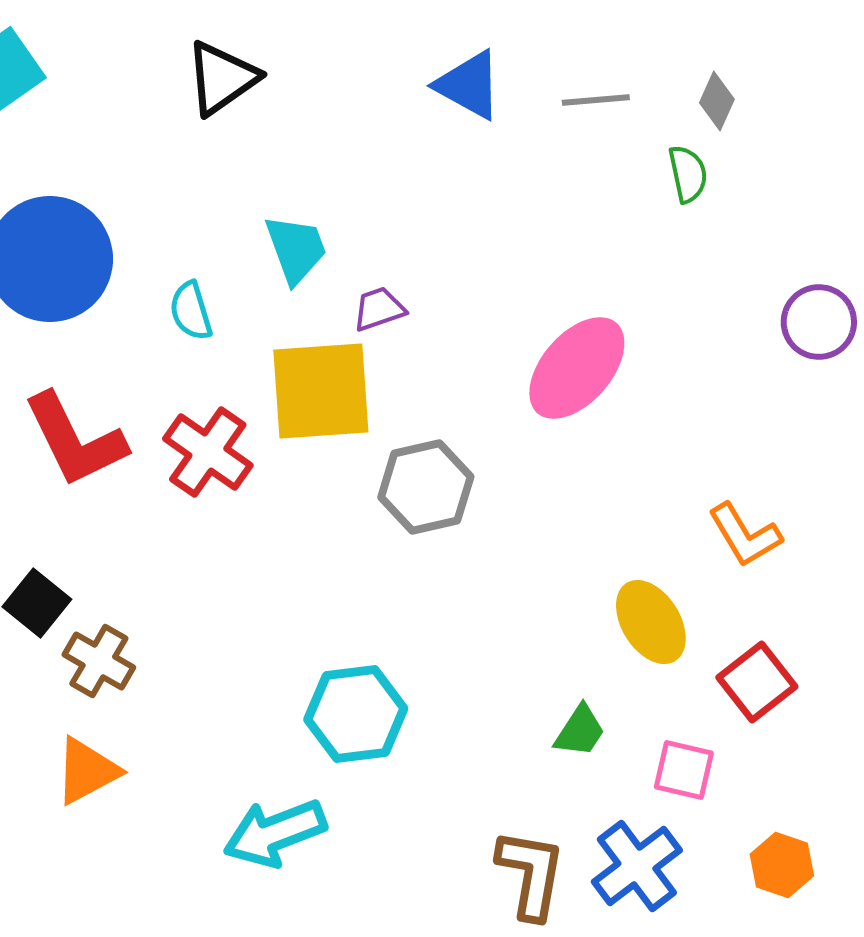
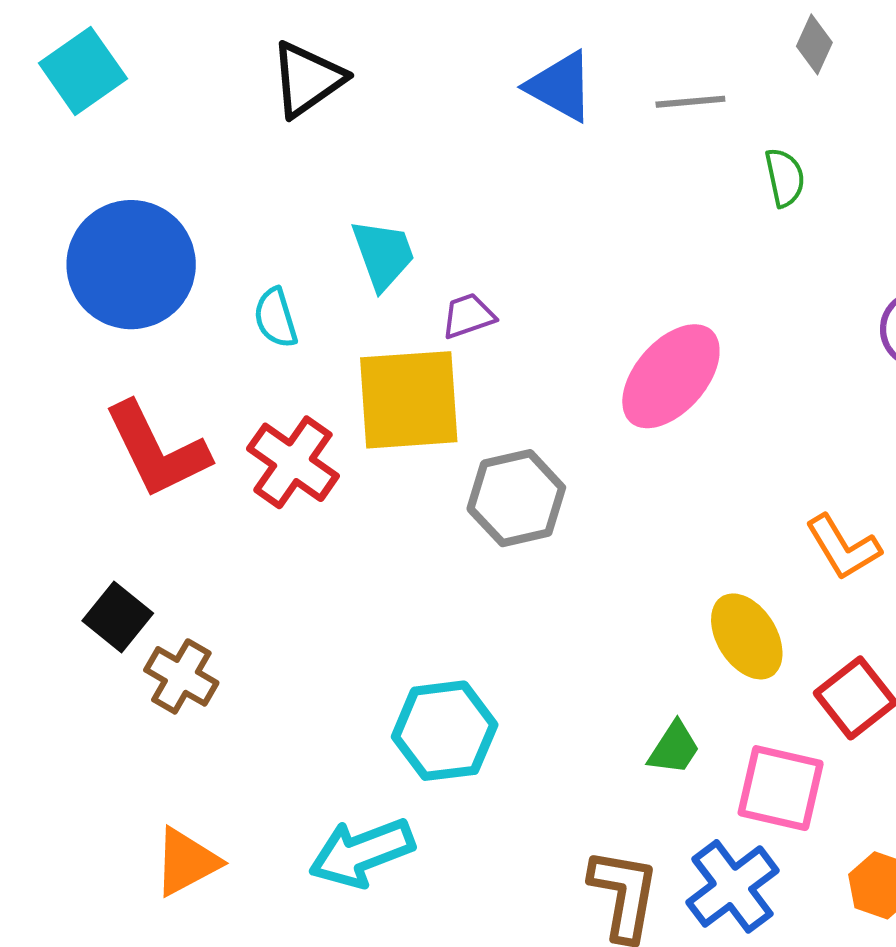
gray diamond: (717, 101) -> (814, 44), moved
pink square: (684, 770) -> (781, 788), size x1.4
orange triangle: (87, 771) -> (186, 862), moved

